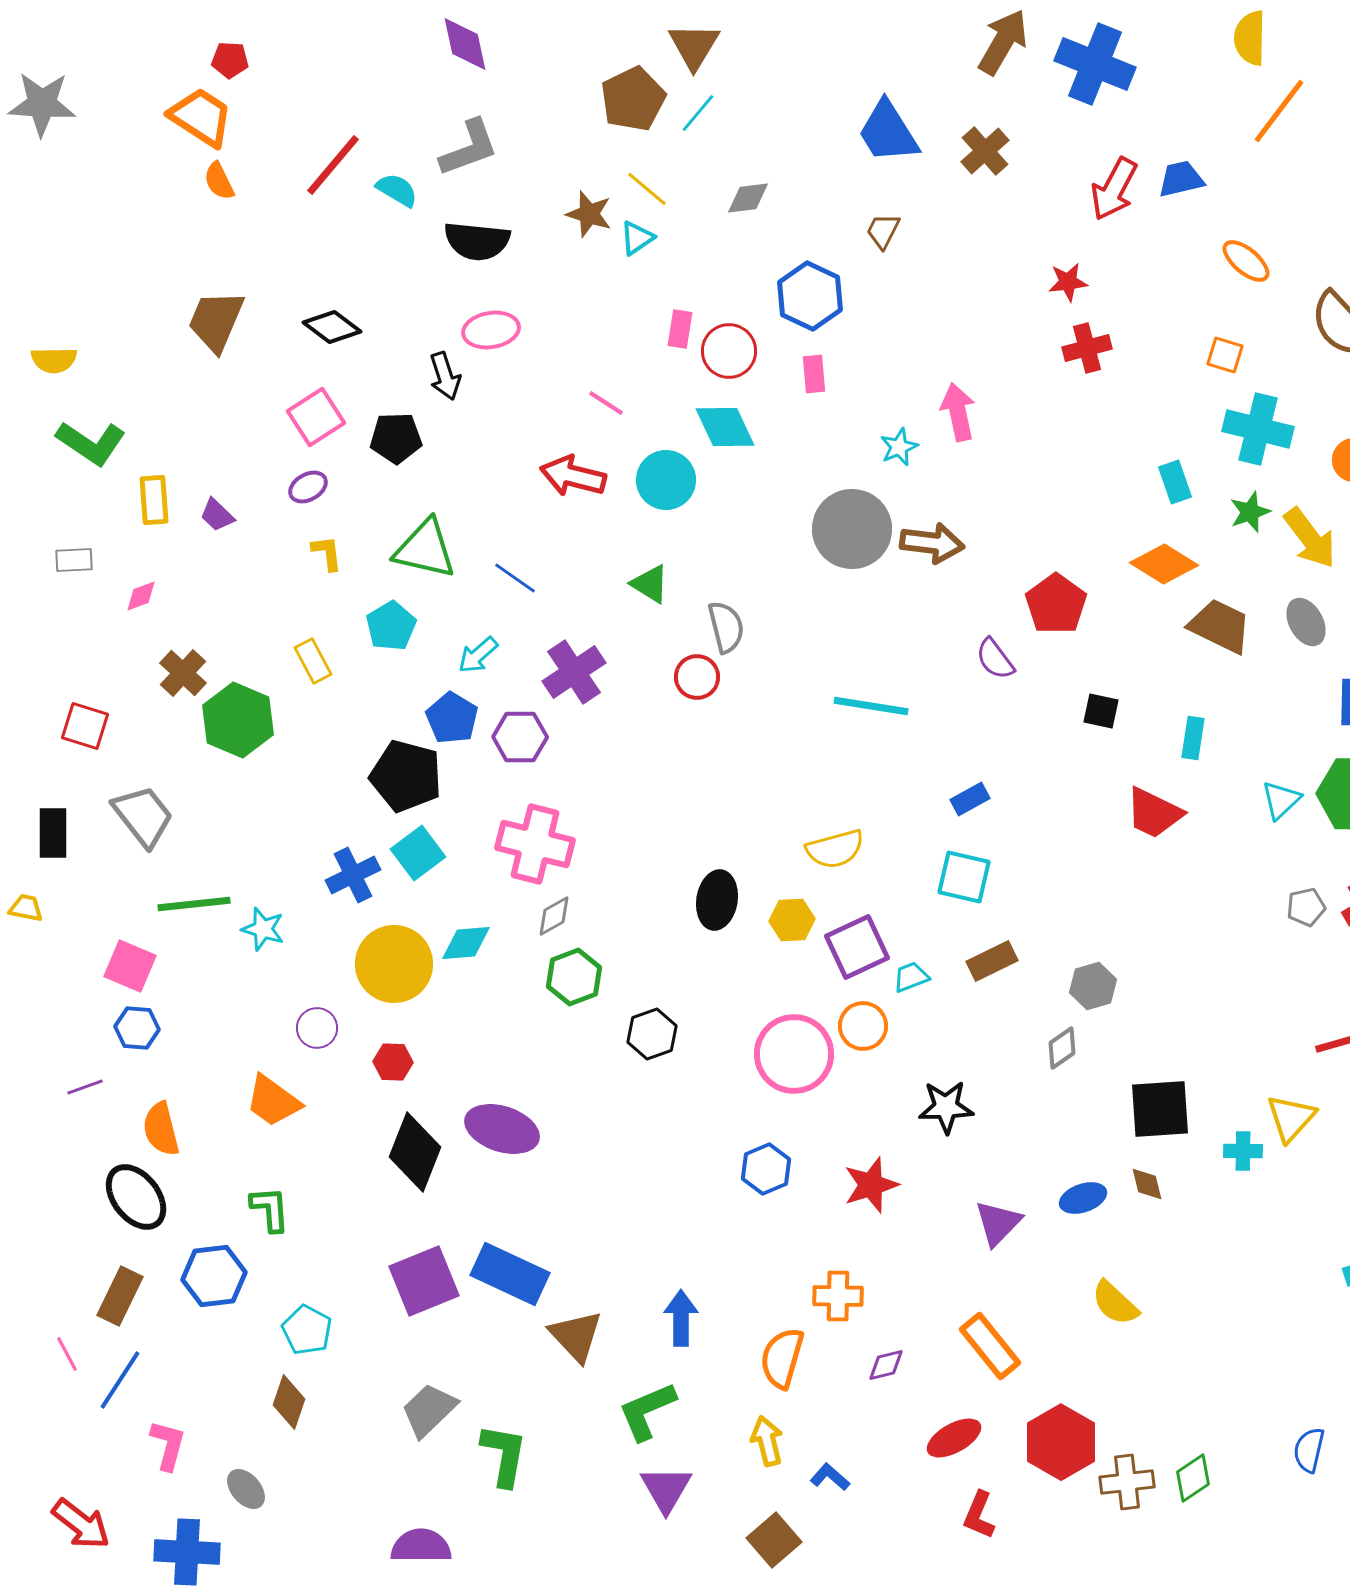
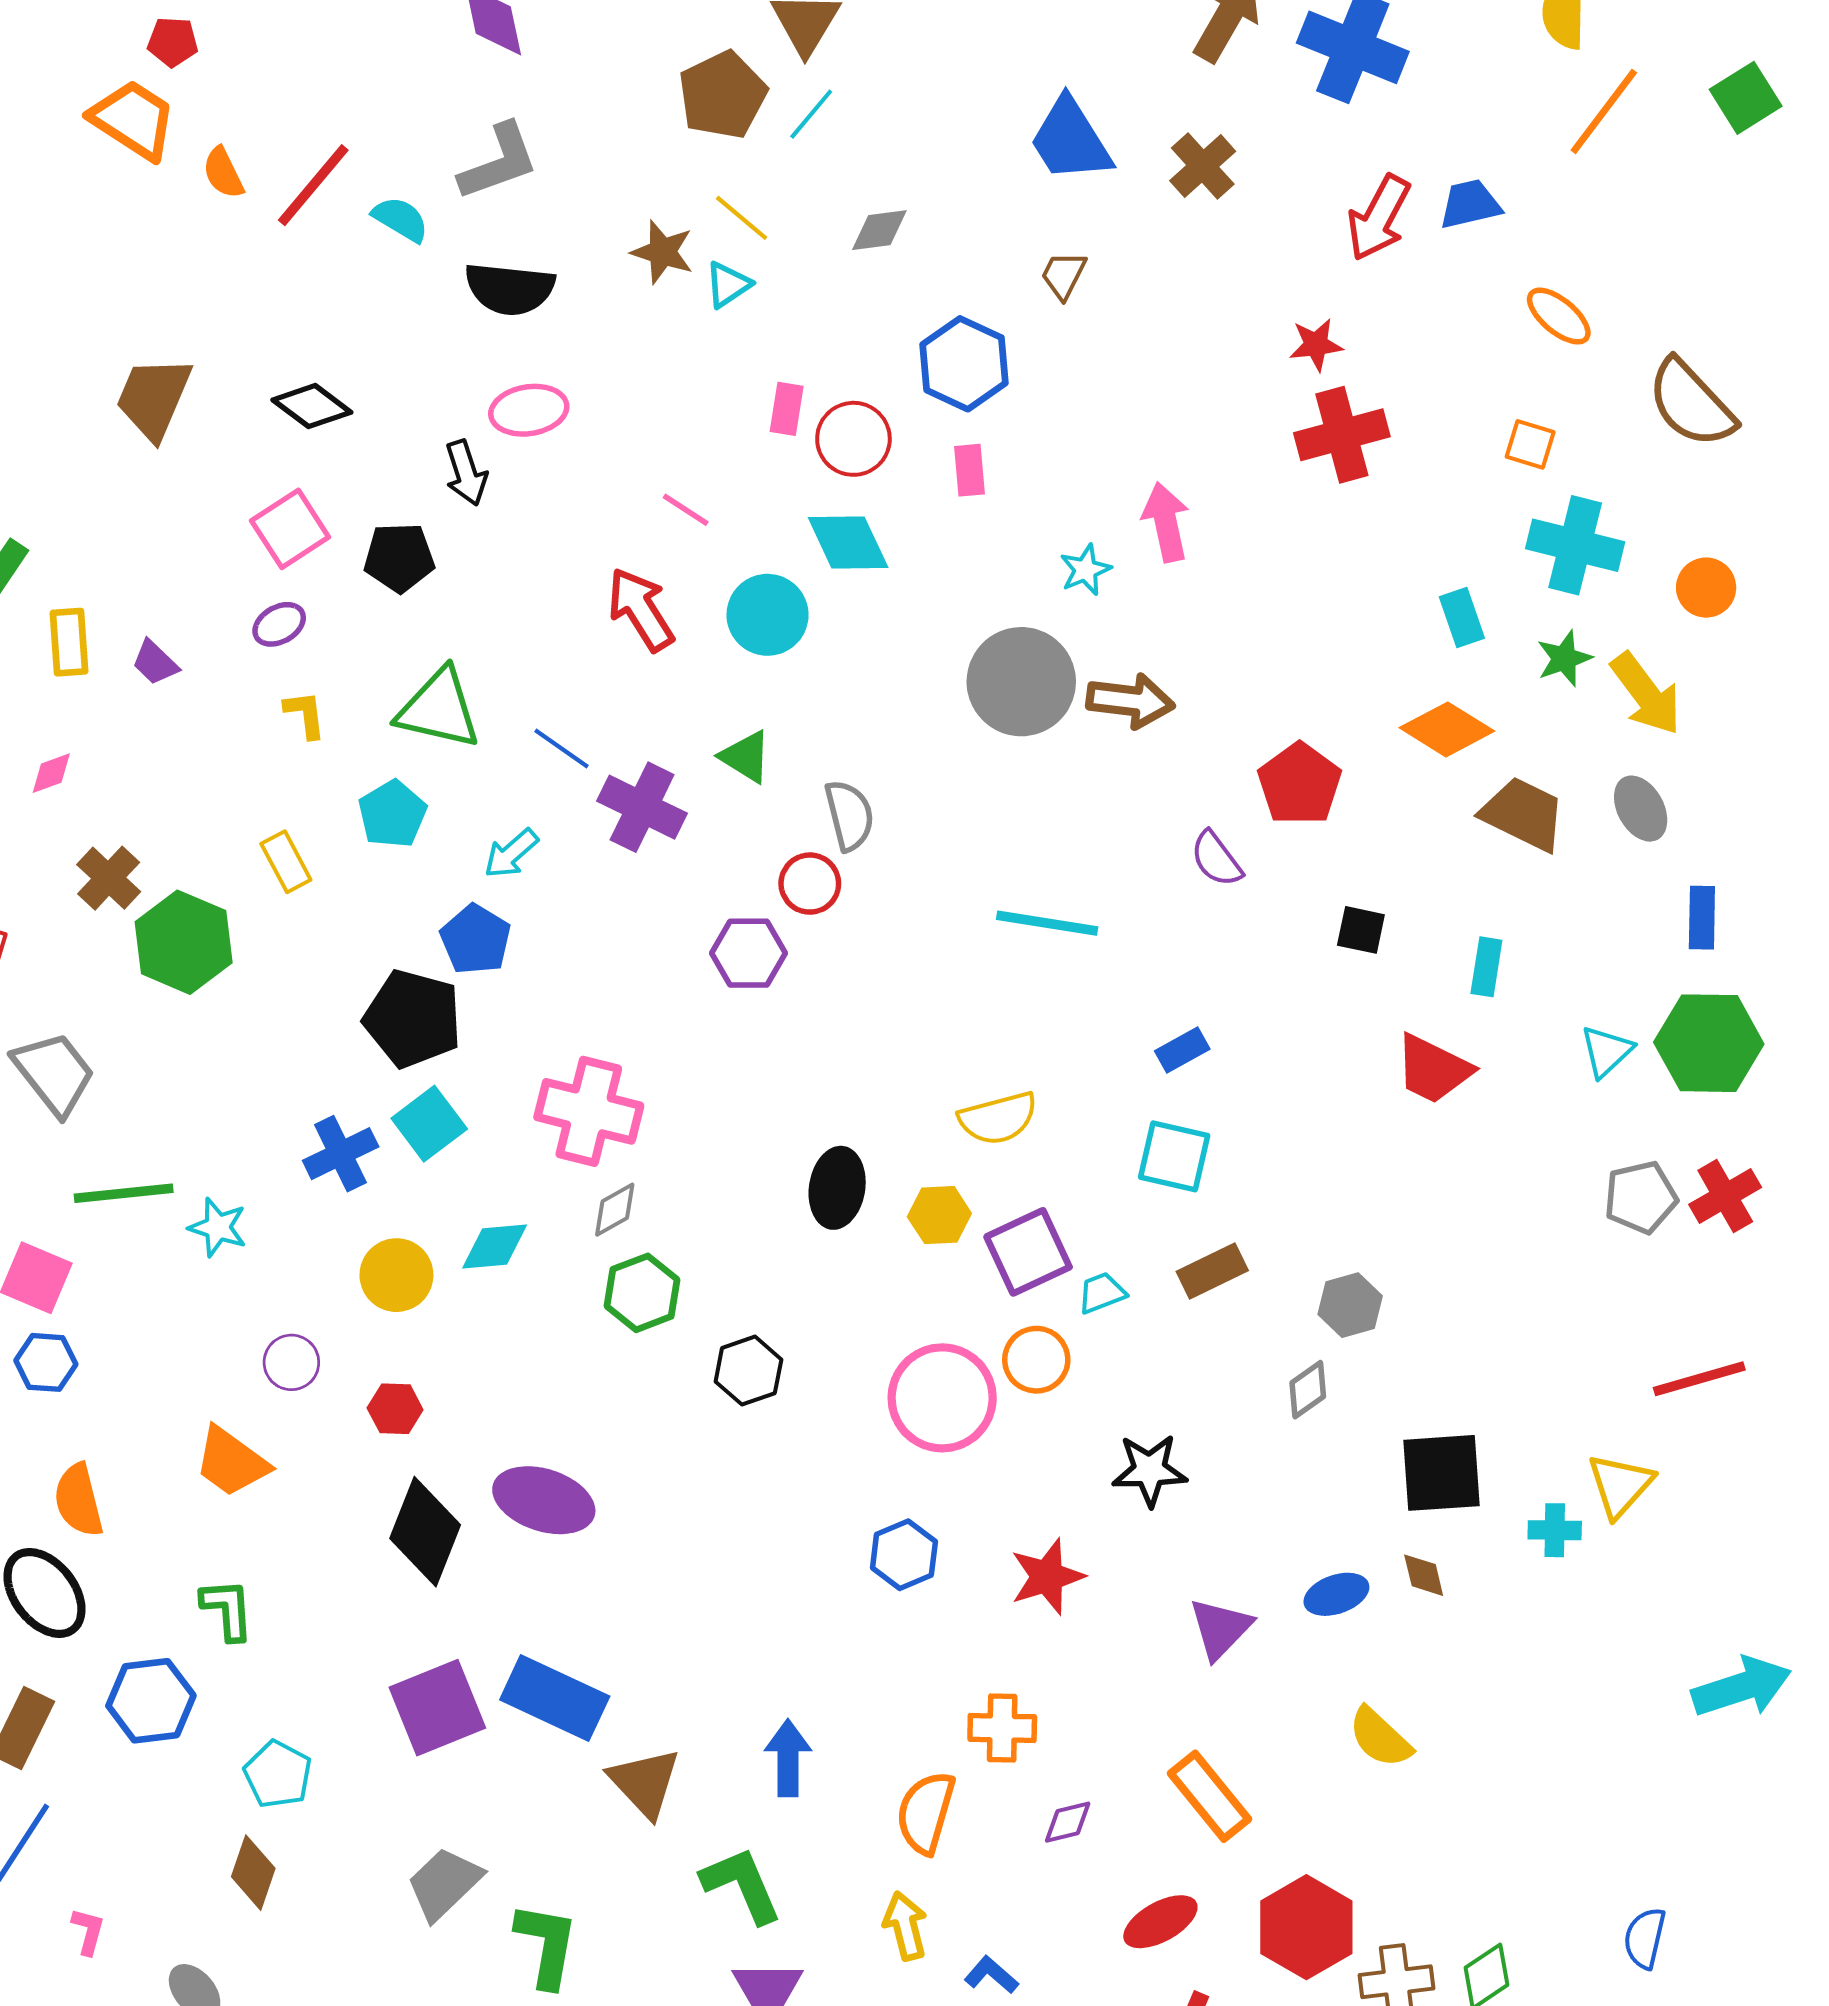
orange semicircle: (219, 181) -> (223, 173), moved
red cross: (1087, 348) -> (1342, 435), size x1.4
red arrow: (573, 476) -> (641, 609), turned 44
purple cross: (574, 672) -> (642, 807), moved, turned -30
purple hexagon: (520, 737) -> (748, 953), moved
gray pentagon: (1306, 907) -> (1641, 1197), size x1.4
yellow circle: (394, 964) -> (396, 1275), size x0.7
green L-shape: (647, 1411) -> (742, 1885), turned 90
pink L-shape: (168, 1445) -> (88, 1931), size x0.7

